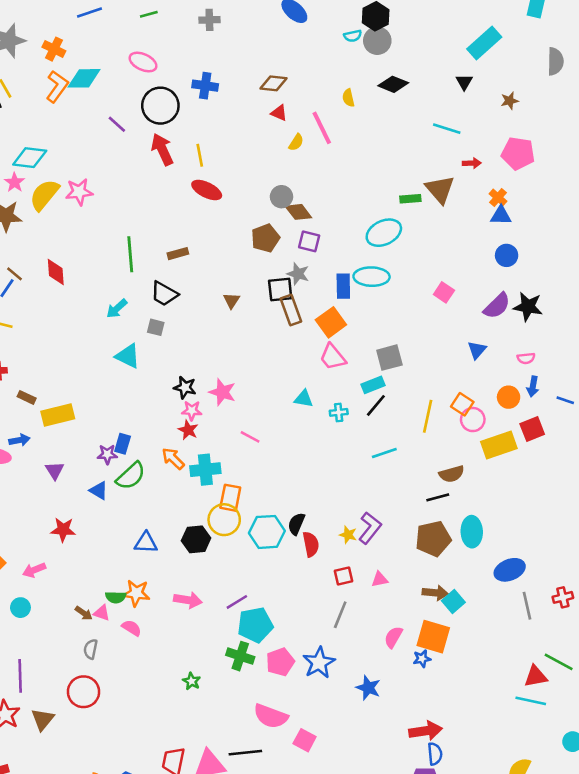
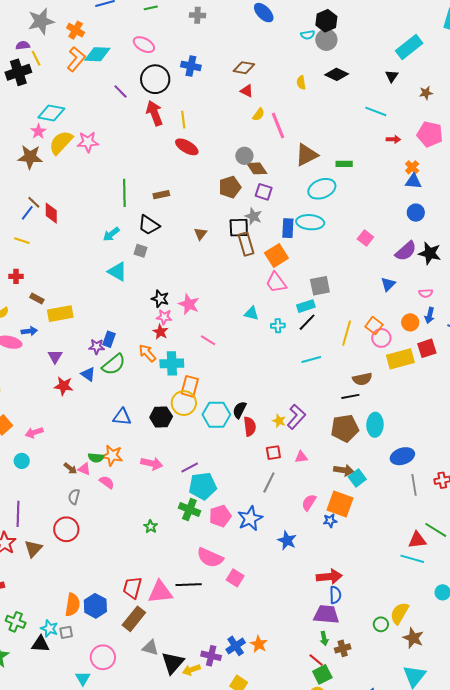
pink line: (322, 128) -> (278, 125), moved
brown triangle: (440, 189) -> (307, 155), moved, turned 40
red diamond: (56, 272) -> (51, 213), moved
red star: (63, 530) -> (64, 386), moved

